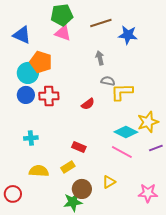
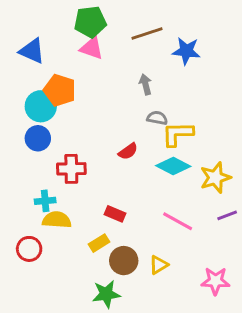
red cross: (49, 96) -> (71, 169), moved
cyan diamond: (126, 132) -> (173, 166), moved
yellow semicircle: (39, 171) -> (57, 220), moved
brown circle: (82, 189) -> (124, 261), moved
red circle: (13, 194) -> (29, 249), moved

